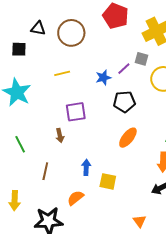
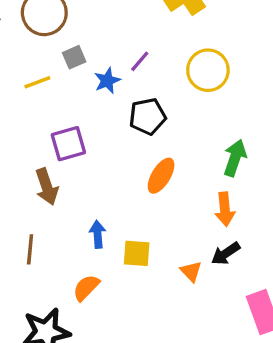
gray square: (142, 59) -> (74, 57), moved, turned -32
brown arrow: (60, 136) -> (47, 187), size x1.5
orange triangle: (140, 221) -> (191, 271), moved

